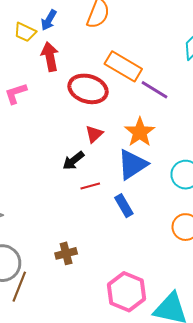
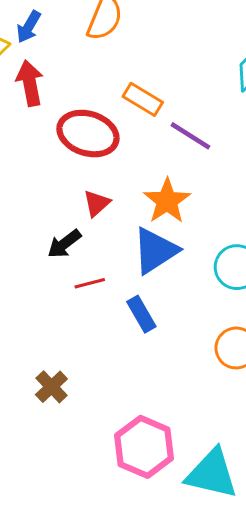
orange rectangle: (123, 66) -> (143, 99), size x0.7
brown cross: (66, 253) -> (51, 387), turned -30

